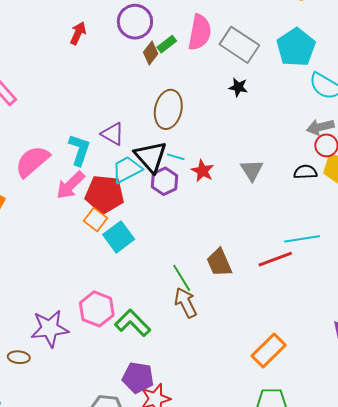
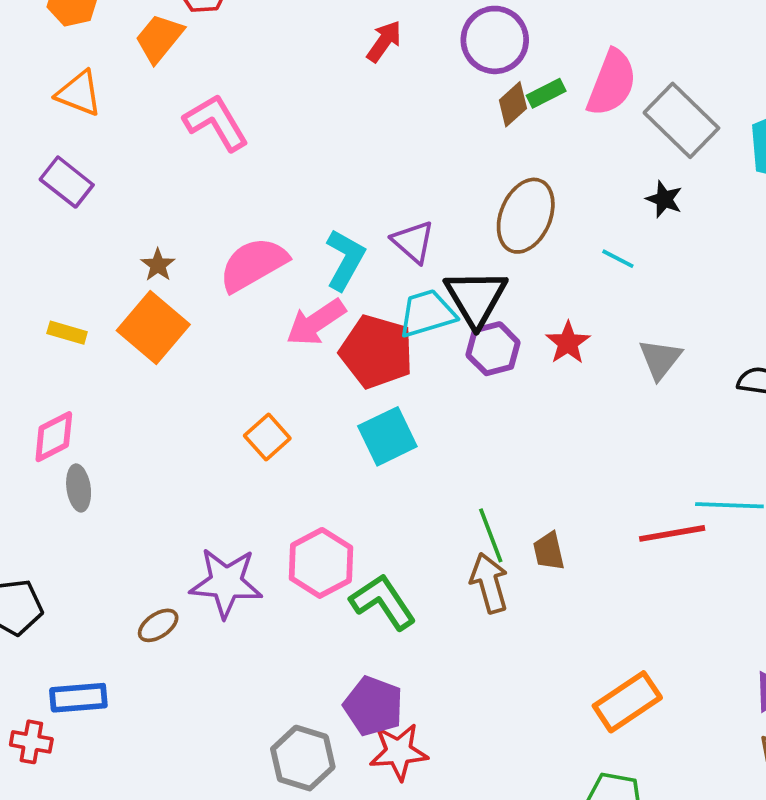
cyan line: (176, 157) -> (618, 259), moved
orange square: (95, 219) -> (267, 437), moved
brown trapezoid: (219, 263) -> (549, 551), moved, size x0.7
brown ellipse: (19, 357) -> (158, 625), turned -50

